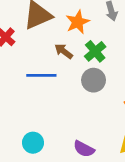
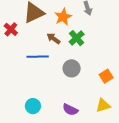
gray circle: (94, 80) -> (72, 68), moved

